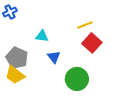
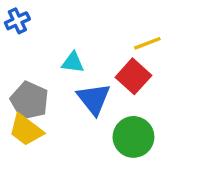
red square: (92, 43) -> (133, 76), moved
blue triangle: (54, 57) -> (94, 99), size x1.5

